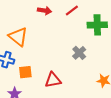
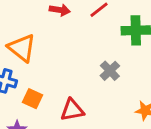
orange square: (25, 72) -> (33, 99), turned 32

